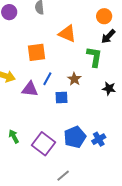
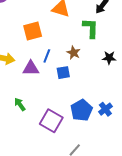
green arrow: (14, 136) -> (20, 104), moved

